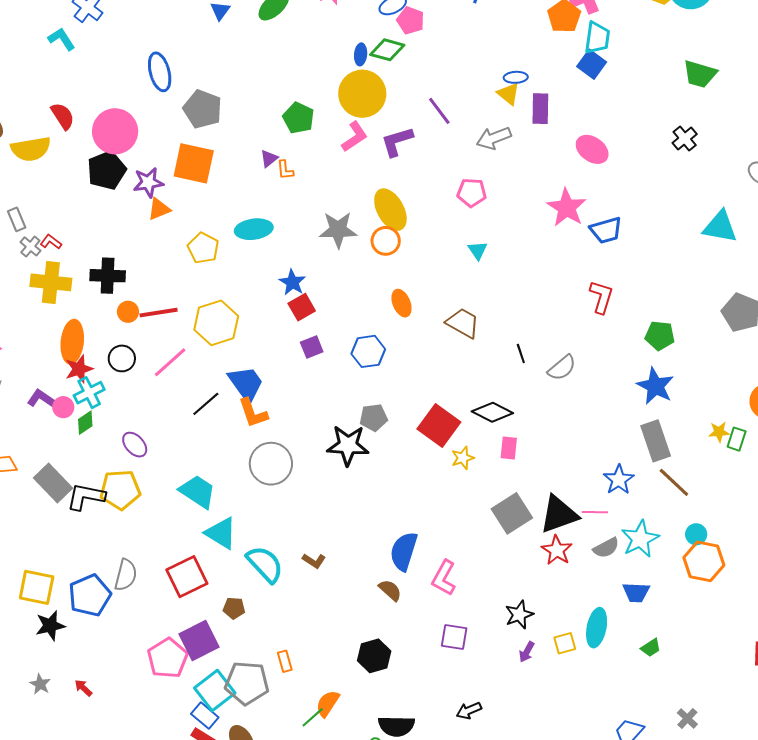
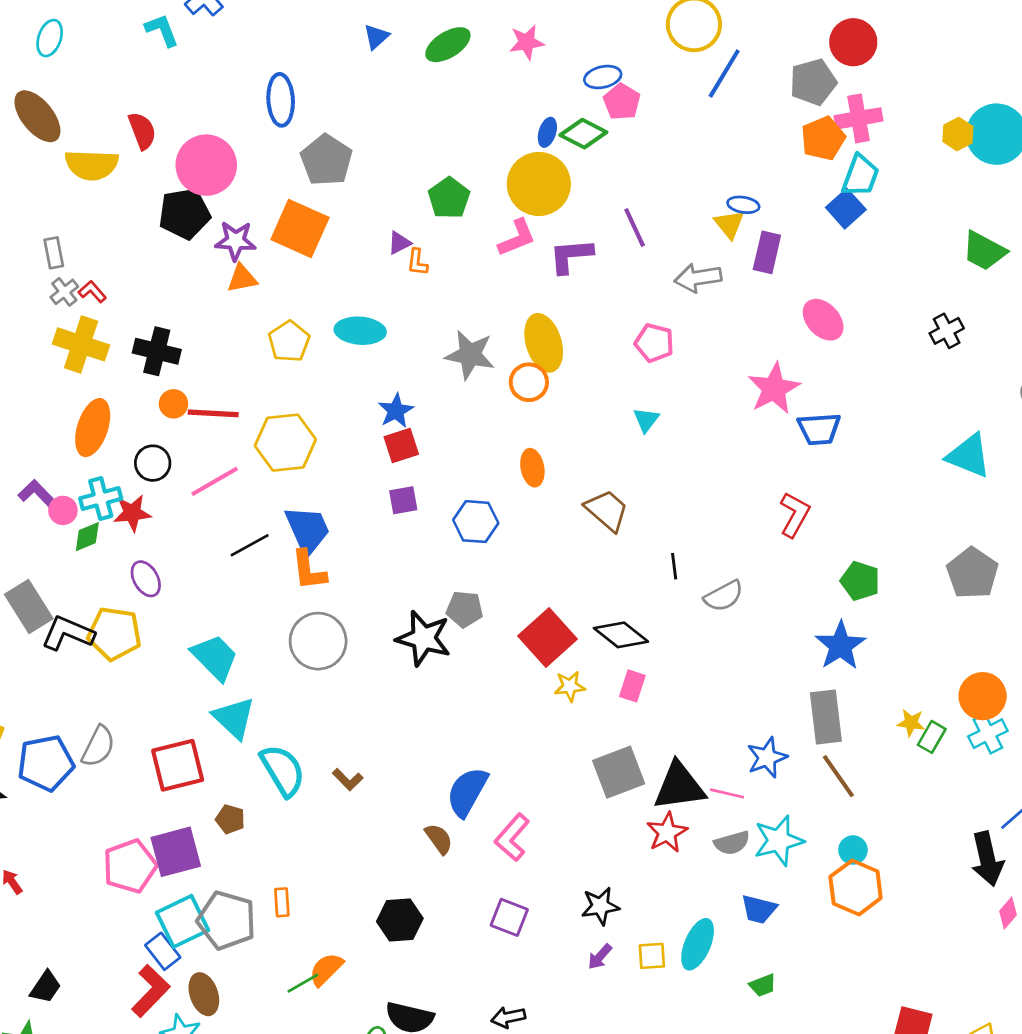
red star: (79, 369) -> (132, 513), moved

